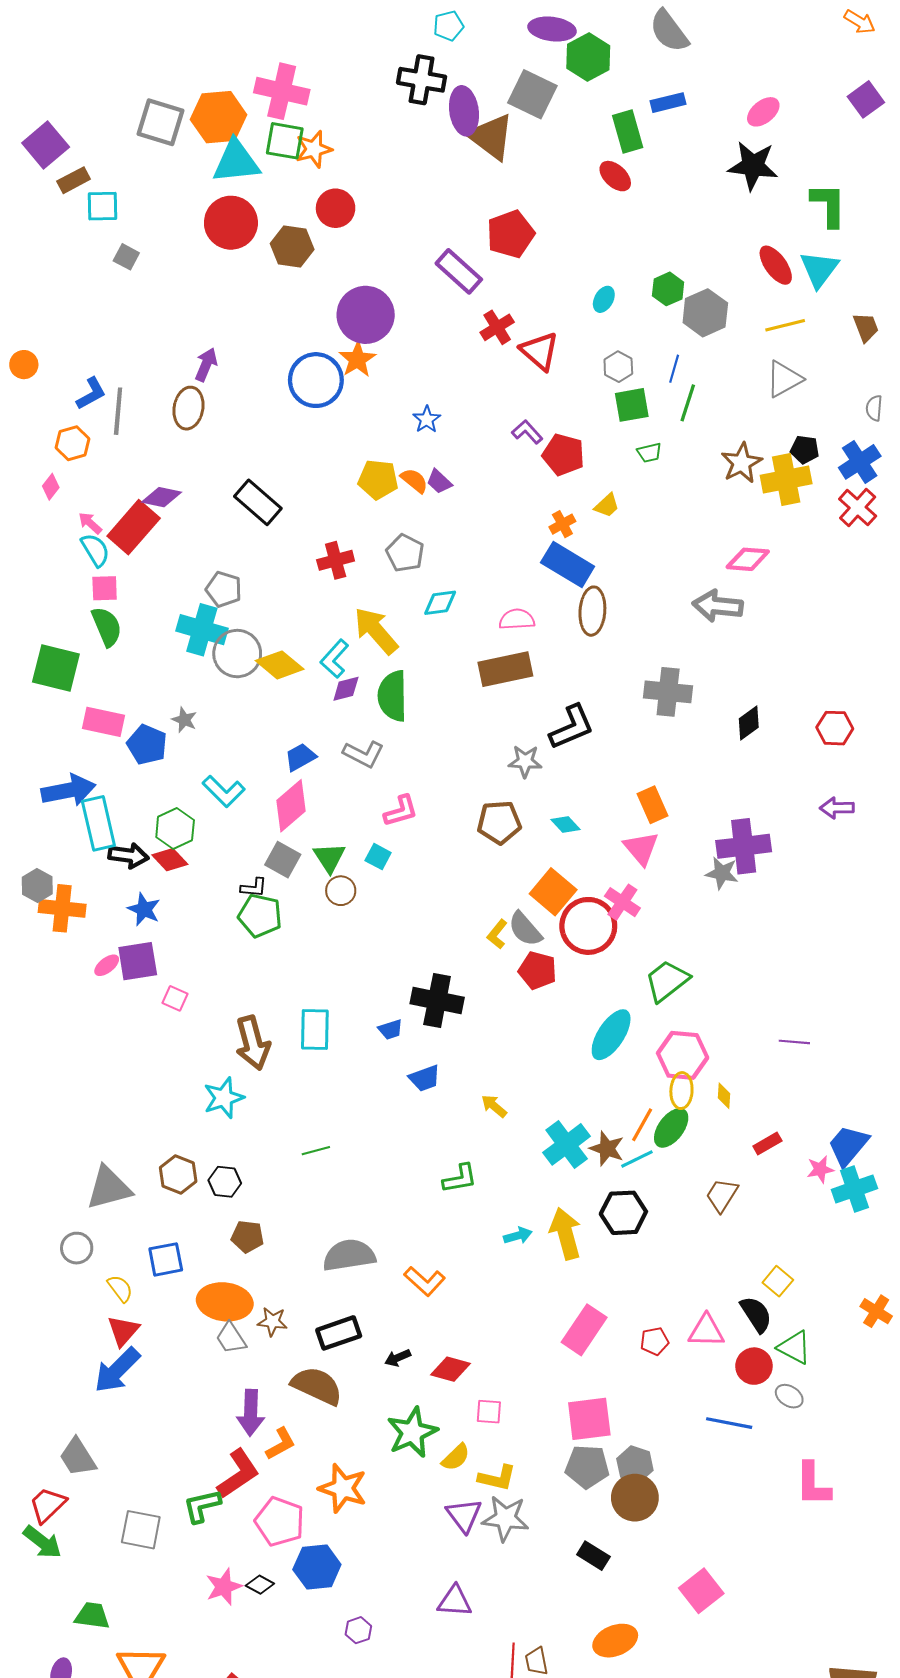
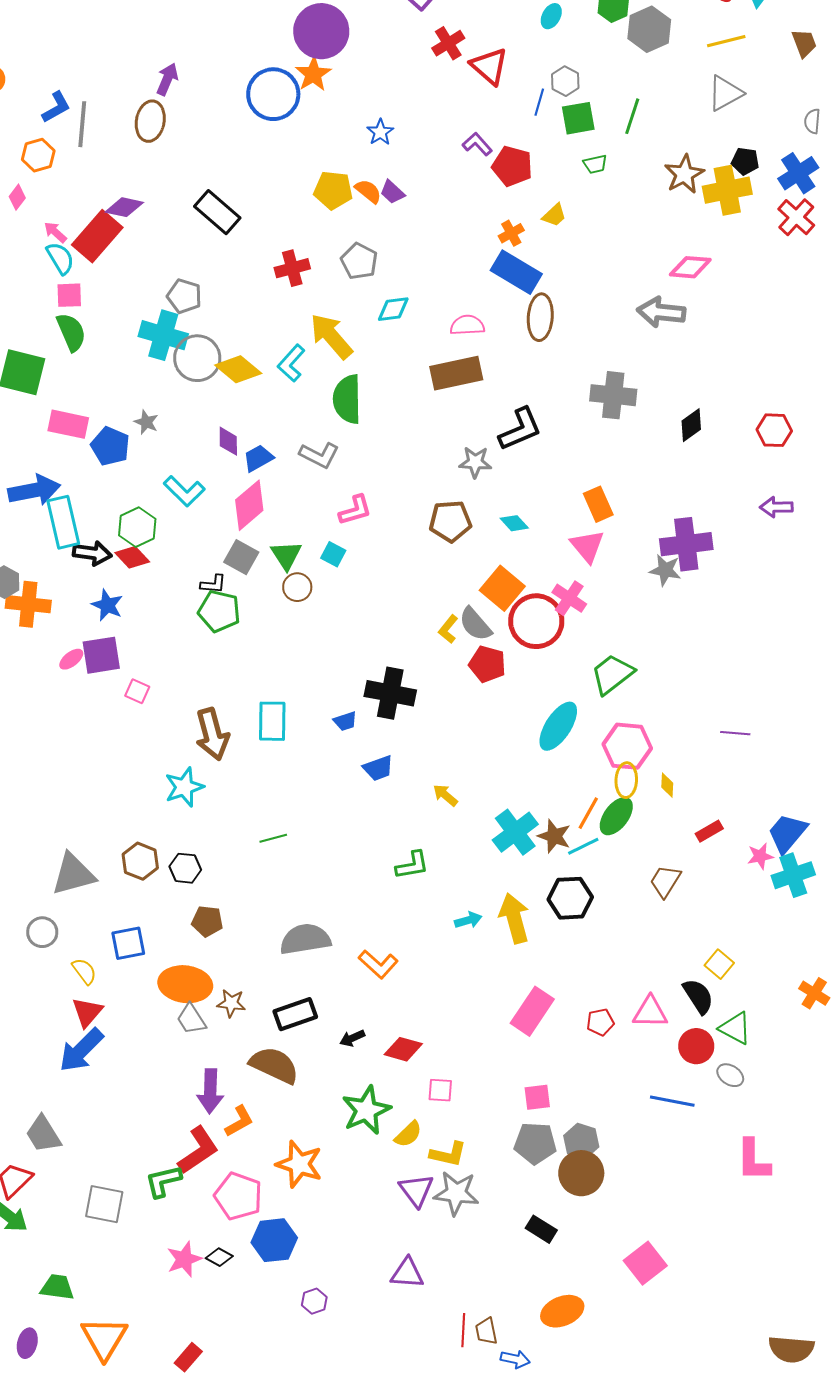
blue line: (674, 369) -> (539, 102), moved
purple diamond: (346, 689) -> (228, 441), moved, turned -76
pink square: (589, 1419) -> (537, 1097), size x0.6

